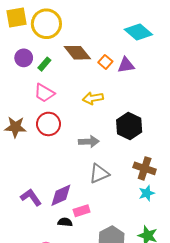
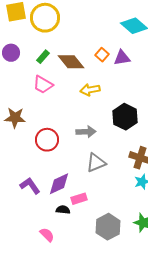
brown diamond: (77, 53) -> (71, 62), moved
purple circle: (24, 58) -> (11, 53), moved
red circle: (49, 124) -> (47, 140), moved

